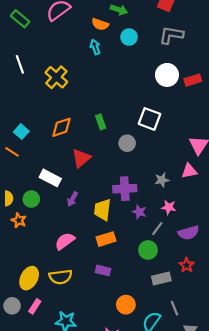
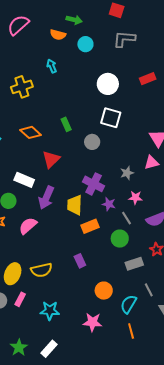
cyan arrow: (95, 47) -> (52, 66), moved
white circle: (167, 75) -> (108, 84), moved
yellow cross: (56, 77) -> (22, 87), turned 35
orange diamond: (61, 127) -> (30, 132), turned 65
purple cross: (125, 189) -> (94, 184), turned 35
purple arrow: (72, 199) -> (46, 198), size x1.6
gray line: (157, 229) -> (127, 218), turned -64
orange rectangle: (106, 239) -> (90, 226), moved
pink semicircle: (65, 241) -> (28, 226), moved
purple rectangle: (103, 270) -> (80, 261), turned 56

